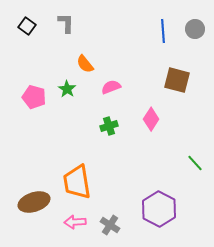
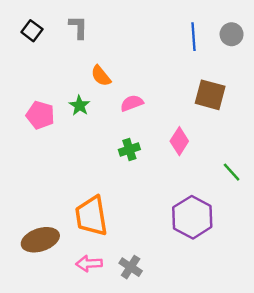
green line: (195, 163) -> (232, 172), moved
purple hexagon: (159, 209) -> (192, 217), moved

